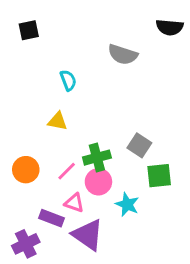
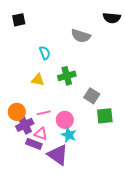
green cross: (97, 158) -> (67, 76), moved
pink line: (67, 171) -> (44, 113), turned 32
pink triangle: (74, 203) -> (41, 134), moved
cyan star: (127, 204) -> (69, 135), moved
purple cross: (26, 244) -> (25, 125), moved

